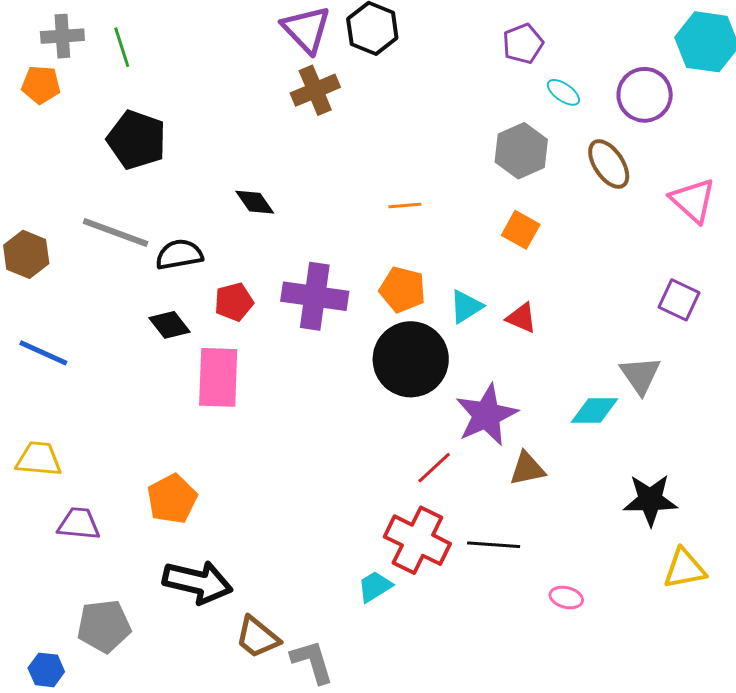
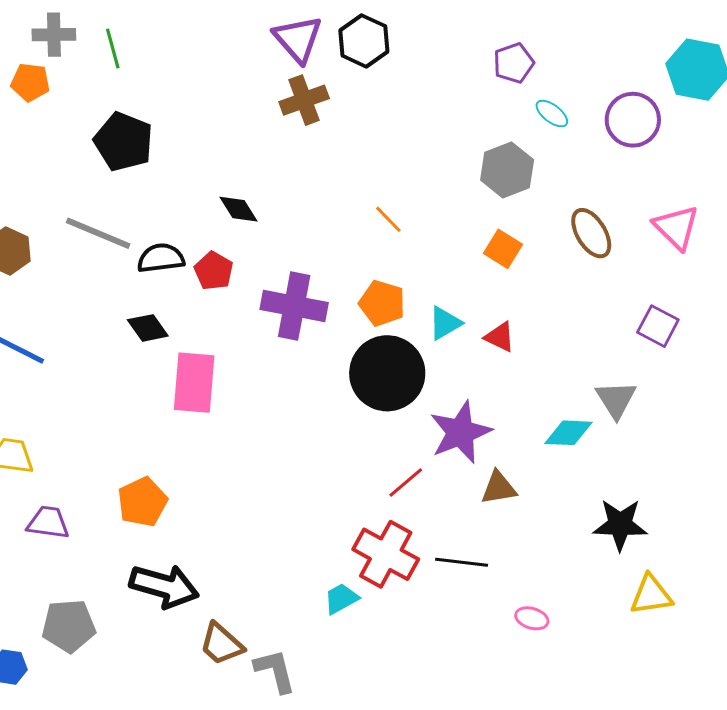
brown ellipse: (609, 164) -> (591, 233), moved
orange line: (405, 205) -> (388, 219), turned 48
red pentagon: (234, 302) -> (214, 271), moved, turned -30

